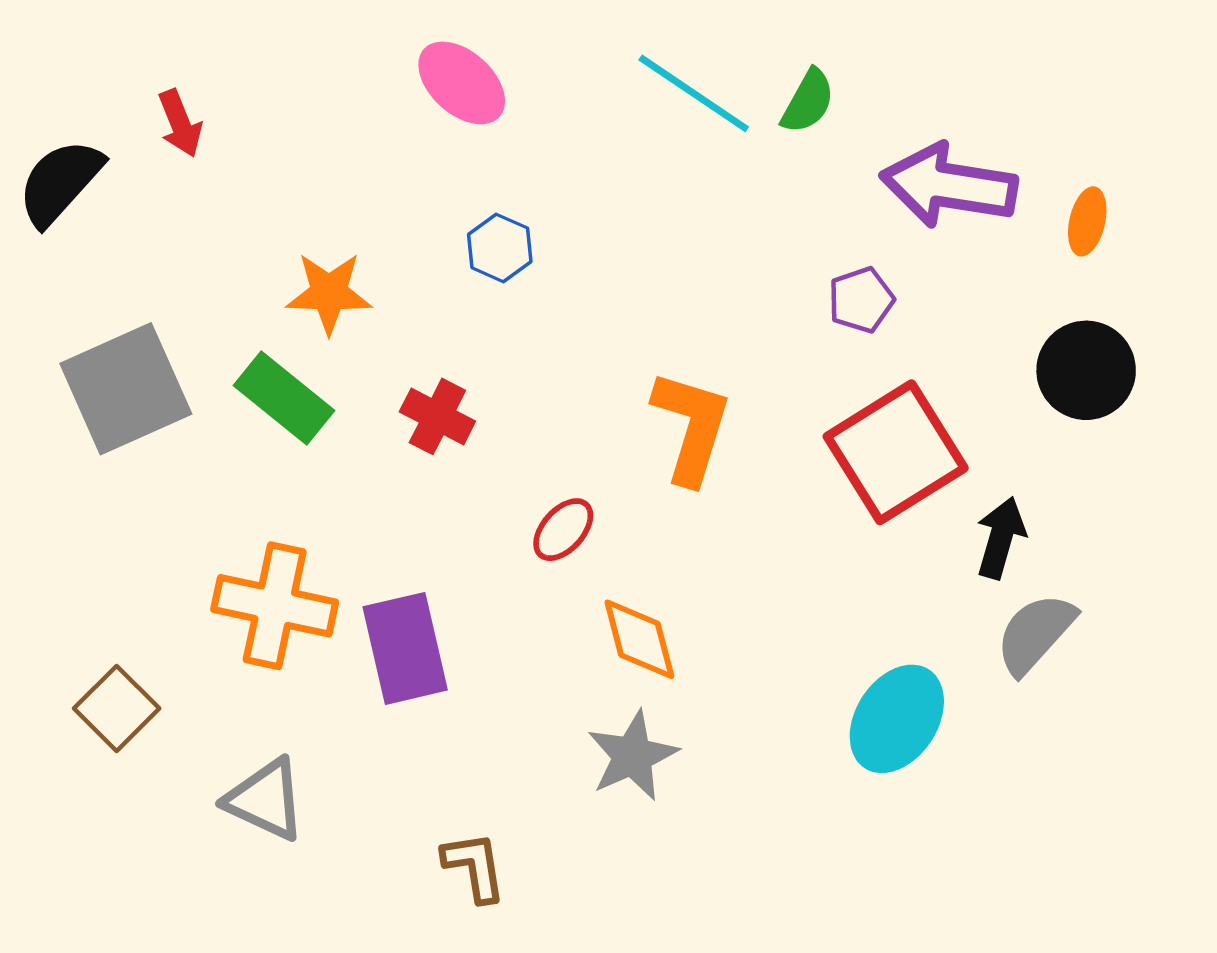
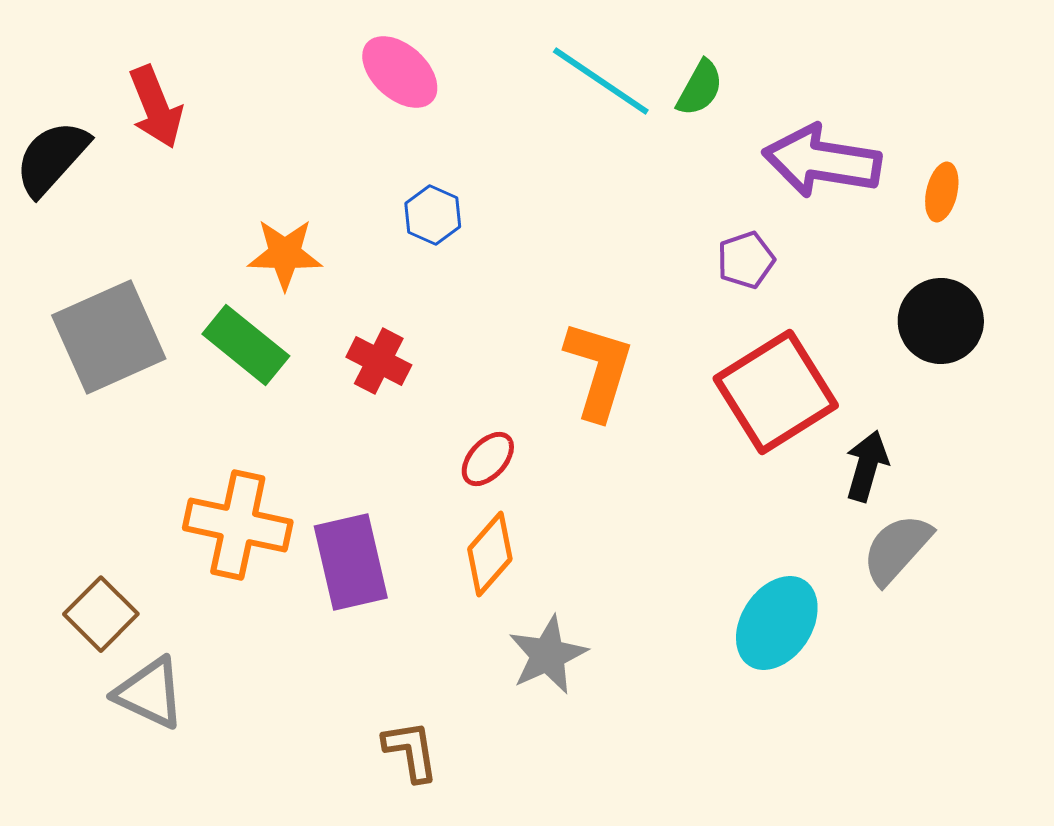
red arrow: (180, 123) -> (156, 107), size x1.4
orange diamond: (639, 639) -> (490, 554), moved, turned 56
gray triangle: (265, 800) -> (150, 693), moved

